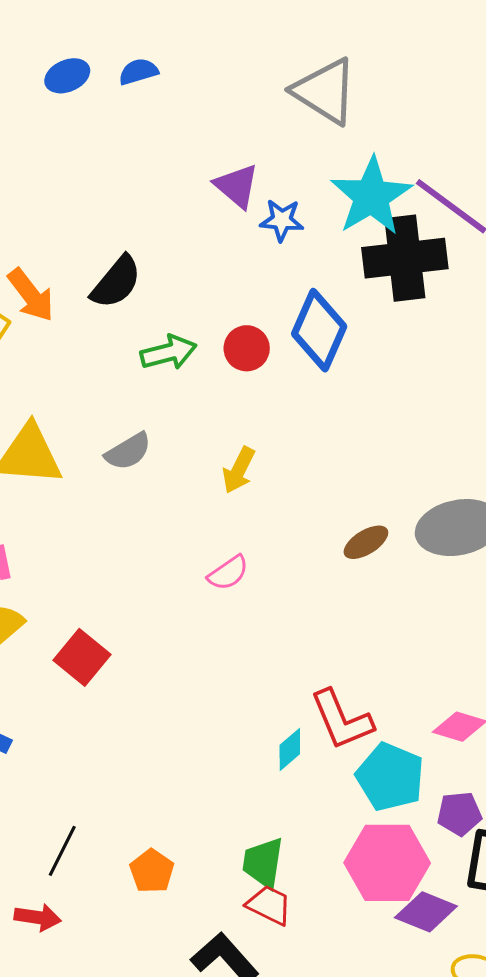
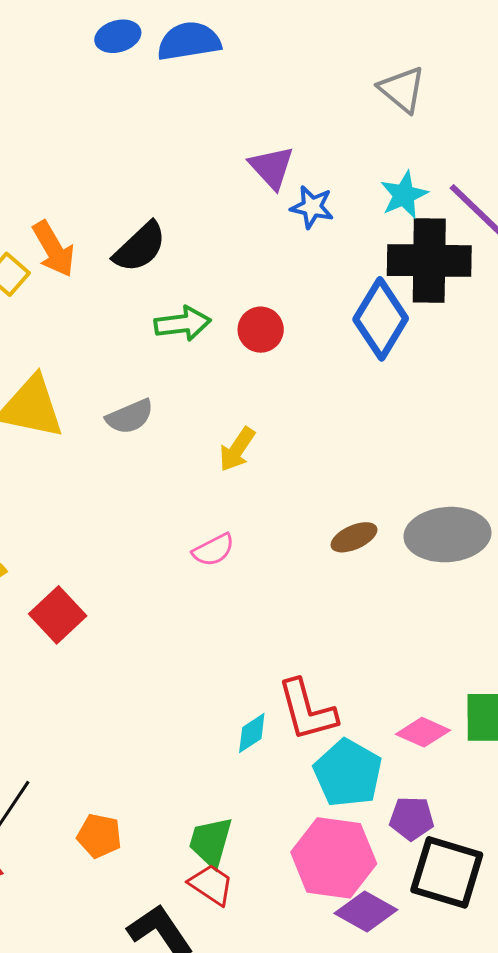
blue semicircle: (138, 72) -> (189, 41), size x1.6
gray triangle: (325, 91) -> (402, 89), moved, size x0.7
cyan star: (371, 196) -> (404, 195), size x0.6
blue diamond: (319, 330) -> (381, 319), moved
orange pentagon: (152, 871) -> (99, 836), turned -30

